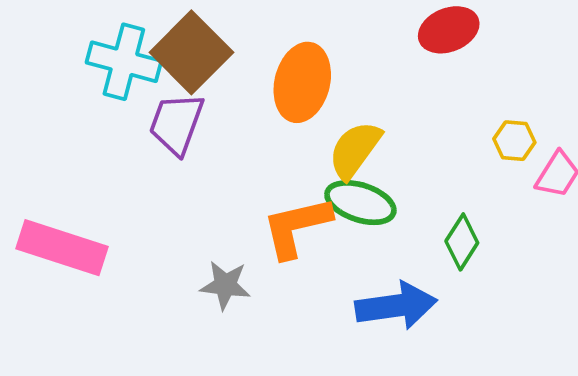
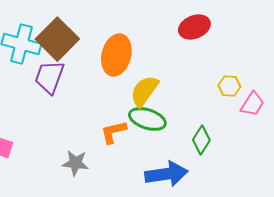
orange L-shape: (297, 227) -> (113, 132), size x0.7

